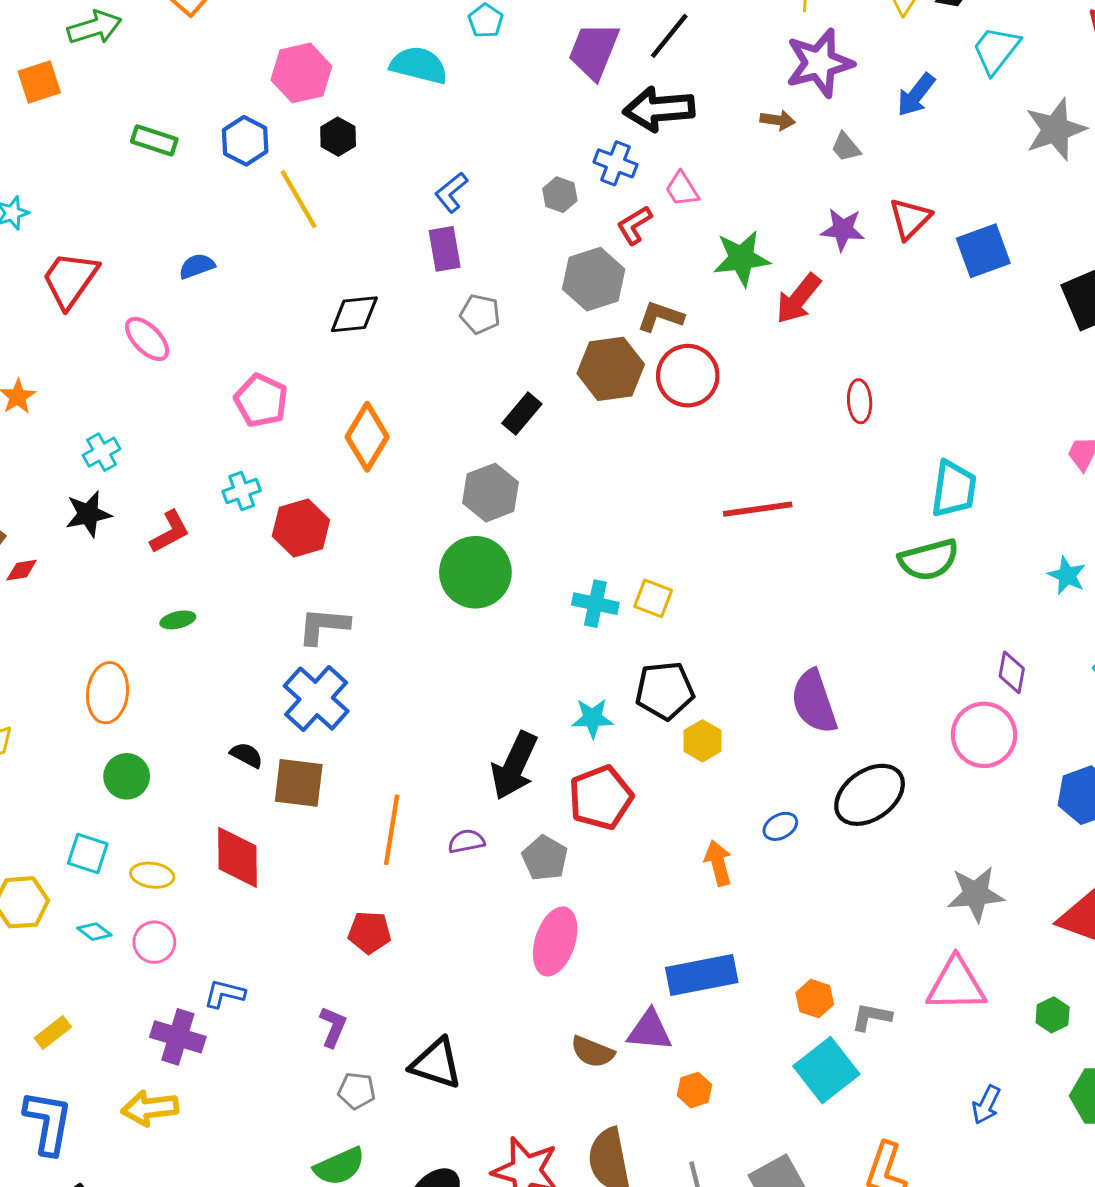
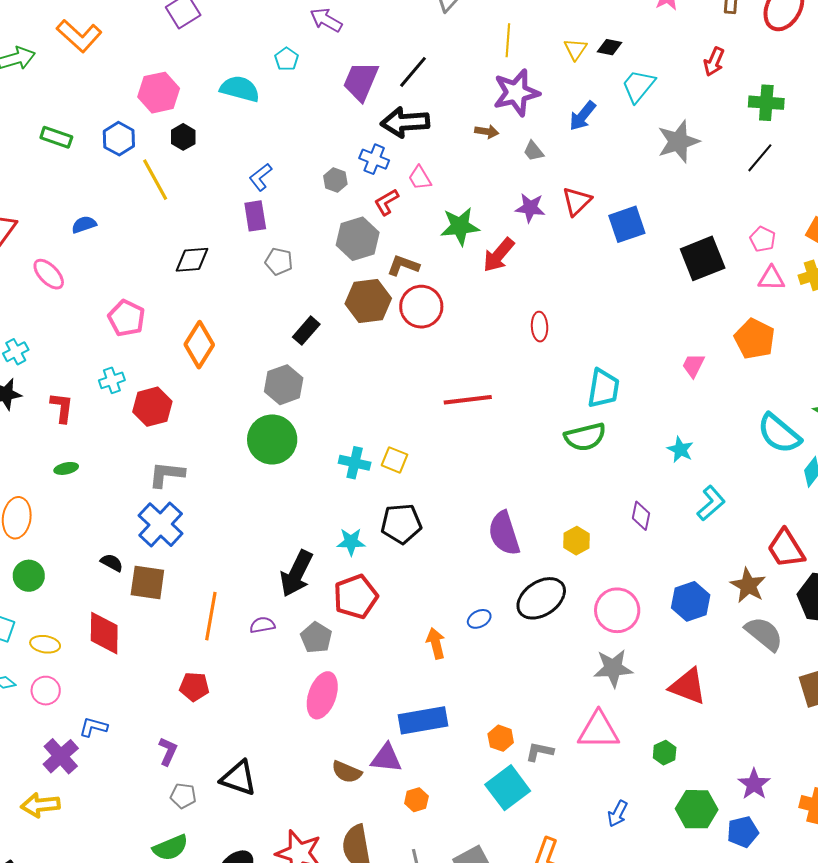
red L-shape: (170, 532) -> (62, 408), turned -56
pink circle: (984, 735) -> (617, 610), moved
yellow hexagon: (702, 741) -> (577, 541), moved
purple cross: (178, 1037) -> (61, 756), turned 30

